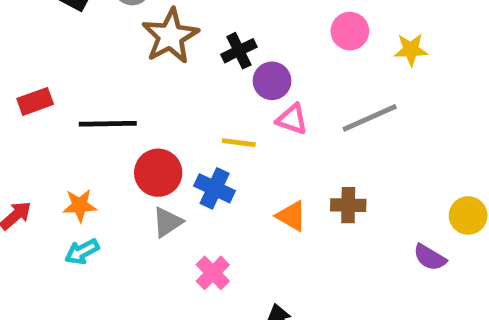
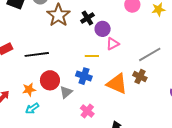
gray line: (370, 118) -> (150, 54), moved
pink triangle: (292, 119) -> (113, 44), turned -40
red circle: (158, 173) -> (50, 80), moved
brown cross: (348, 205) -> (140, 77), turned 32
orange triangle: (291, 216) -> (117, 84), size x1.6

